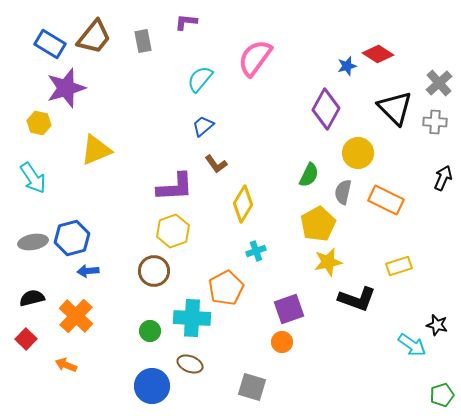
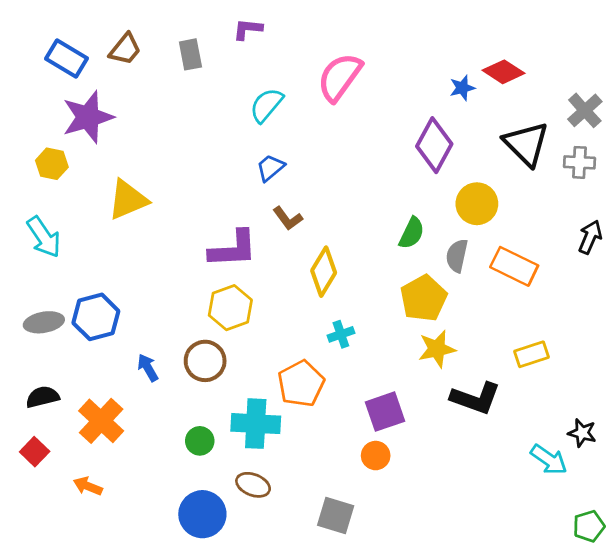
brown trapezoid: (94, 37) -> (125, 49), size x0.7
blue arrow: (88, 271) -> (148, 368), moved, turned 65

